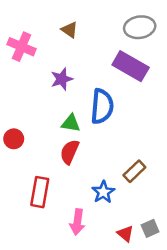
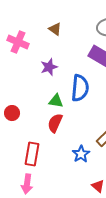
pink arrow: (77, 222) -> (27, 184), moved

